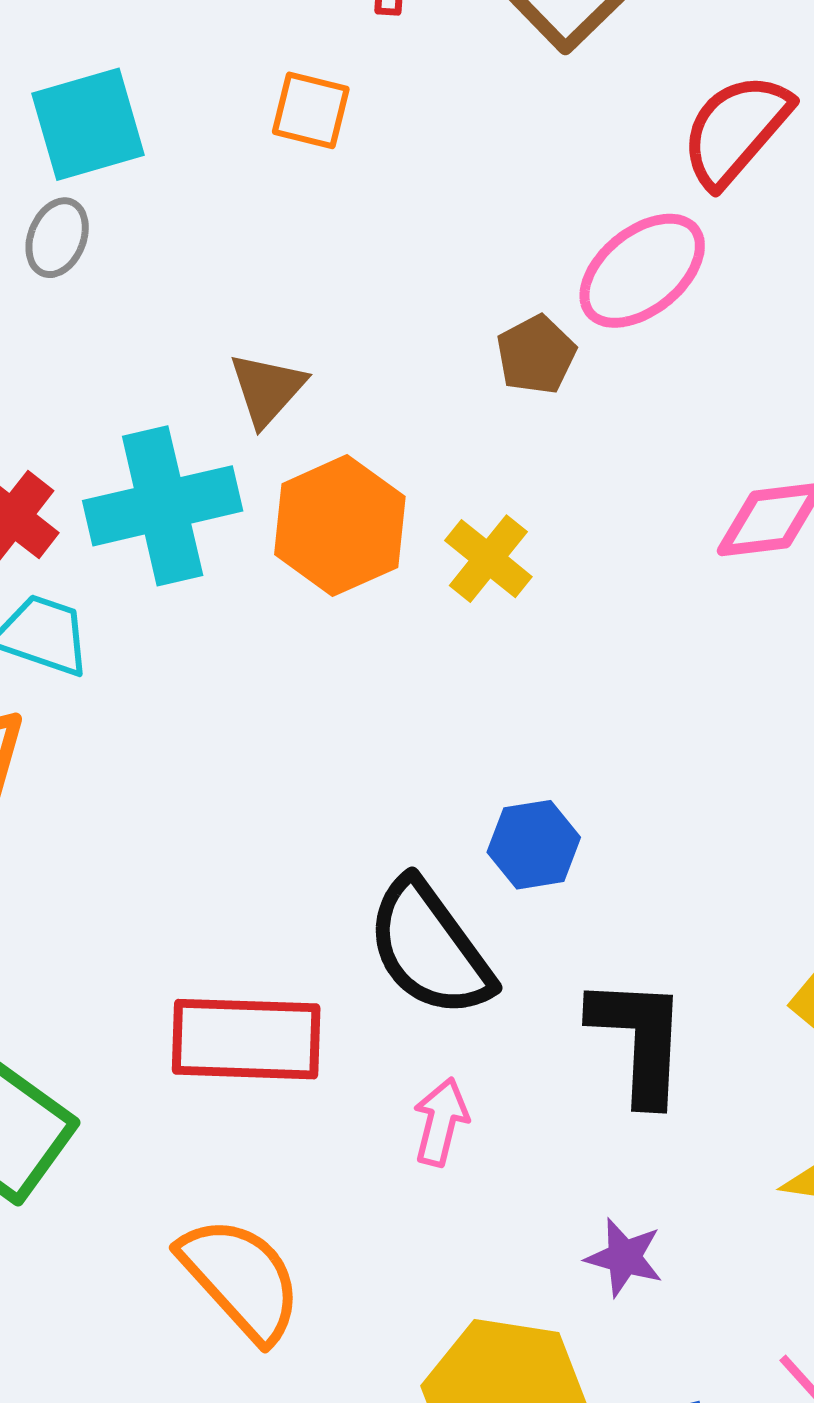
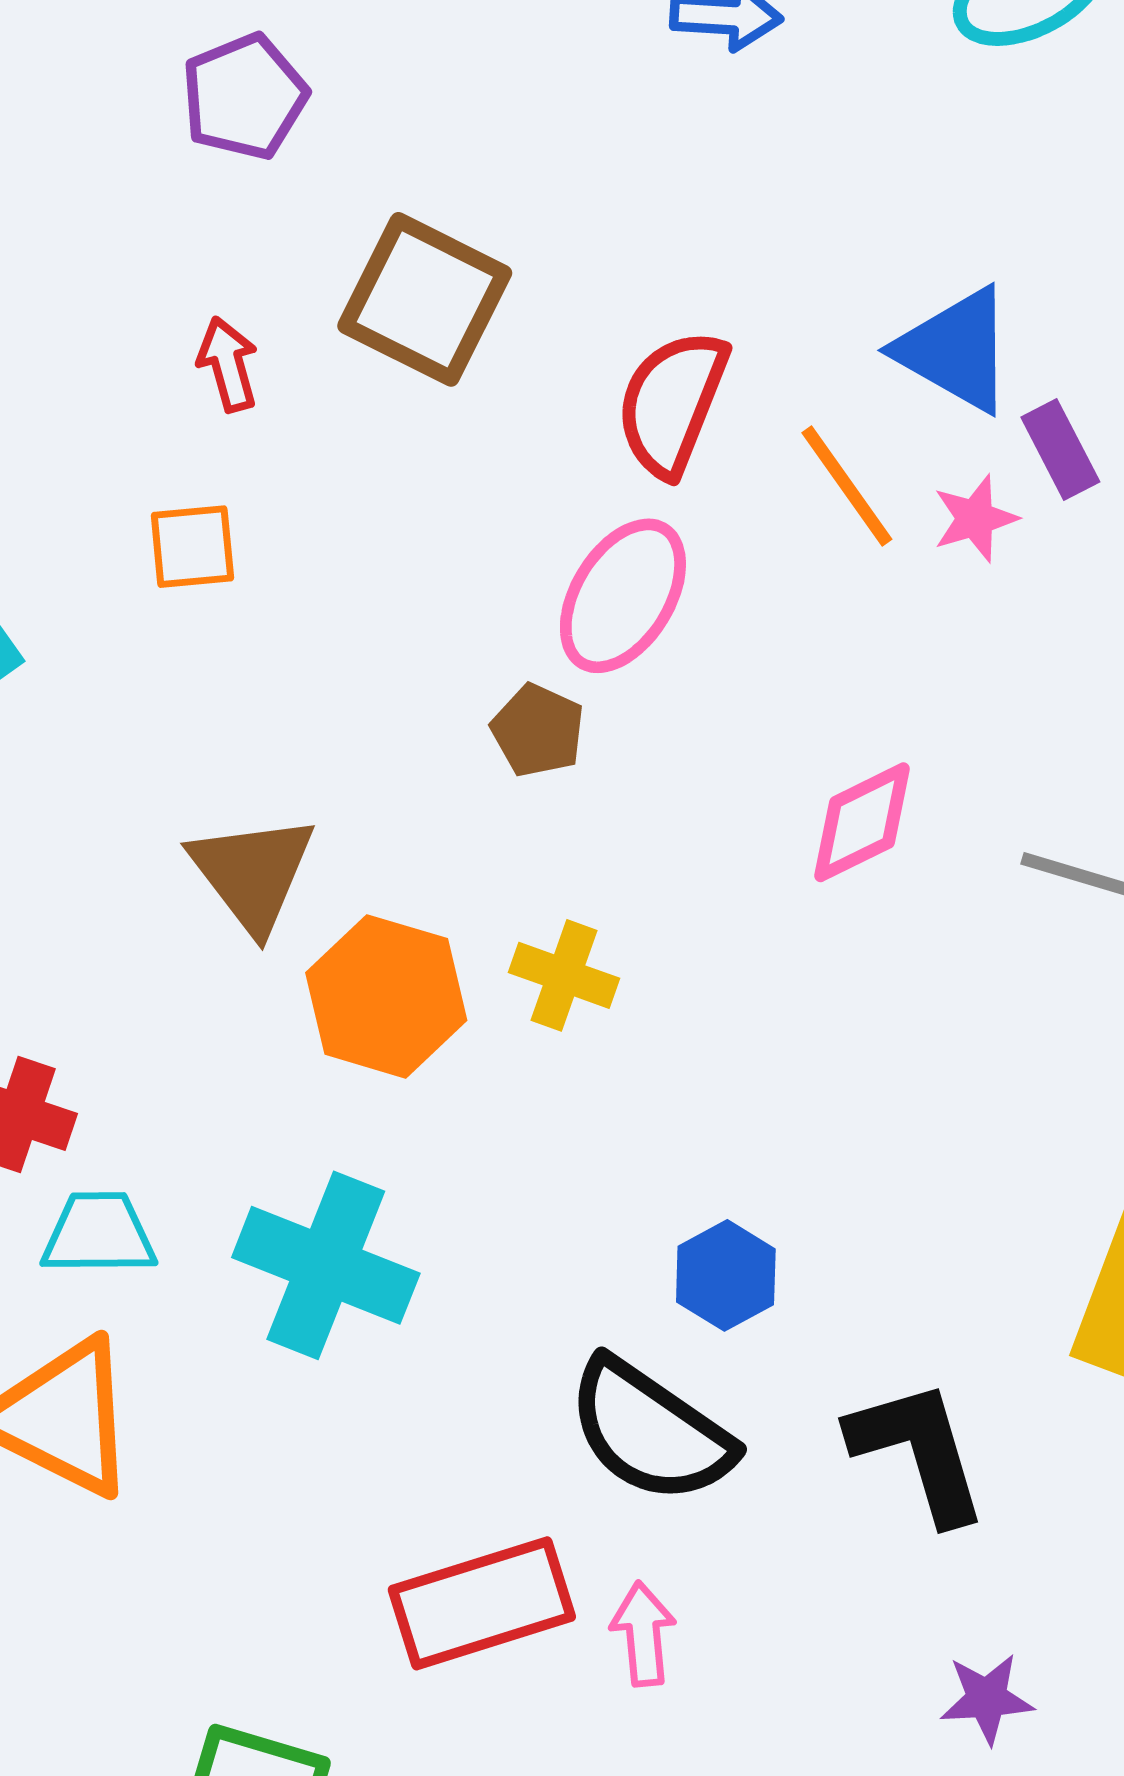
brown triangle: (267, 389) -> (252, 873), size x1.4
cyan cross: (163, 506) -> (326, 1265), moved, turned -36
pink arrow: (441, 1122) -> (643, 1634), moved

